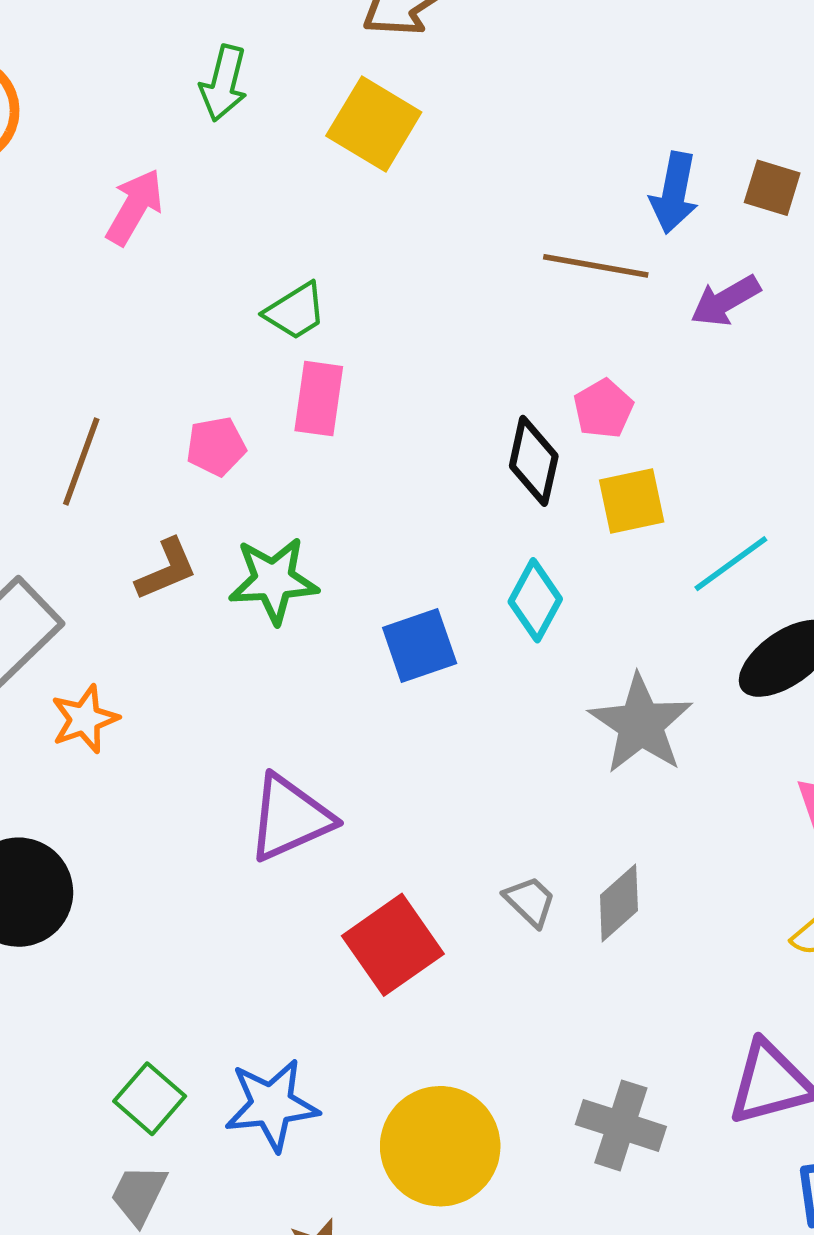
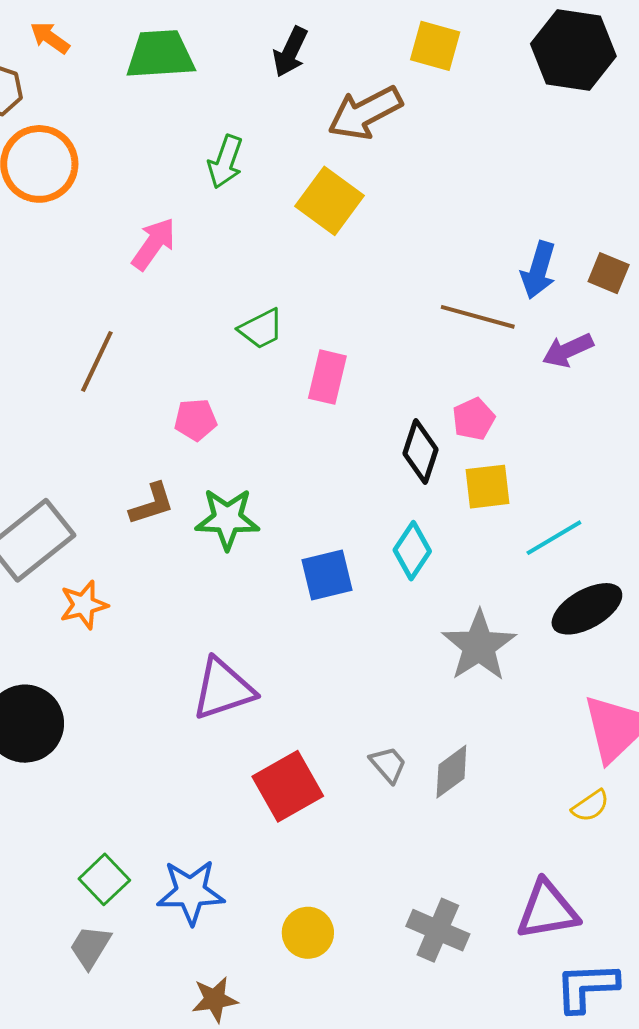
pink rectangle: (319, 399) -> (327, 377), moved
brown line: (81, 462) -> (97, 361), moved
yellow circle: (440, 1146) -> (308, 933), size x0.6

